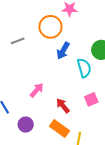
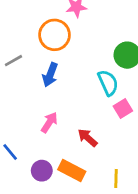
blue arrow: (63, 51) -> (50, 75), moved
pink square: (91, 99) -> (123, 108), moved
orange rectangle: (59, 129) -> (72, 171), moved

